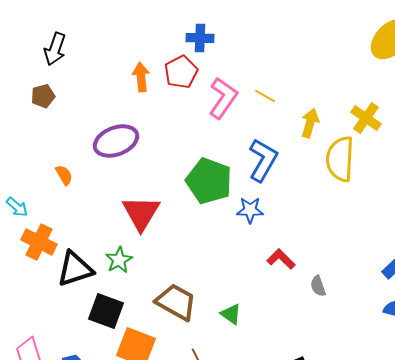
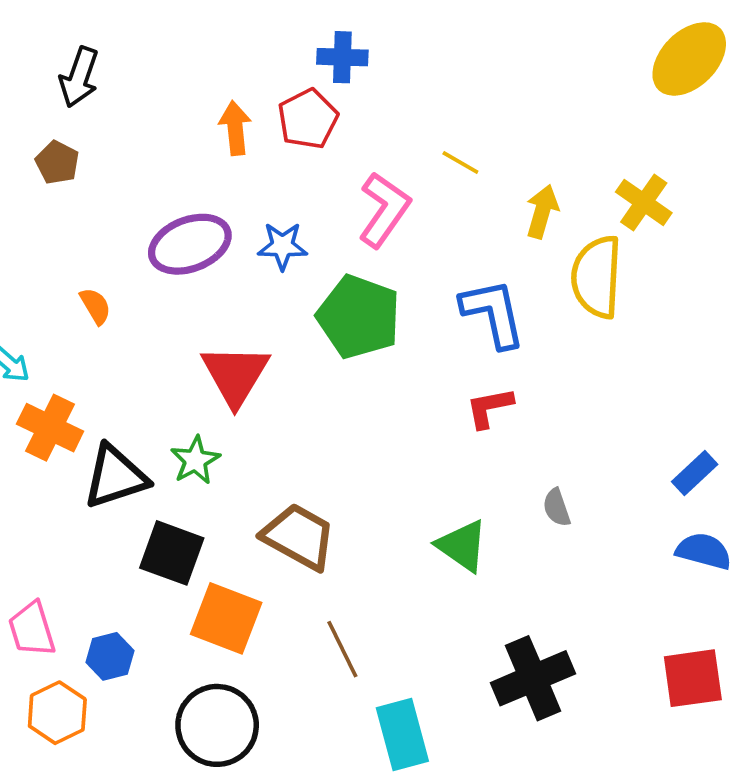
brown pentagon: (43, 96) -> (57, 162), turned -30
pink L-shape: (223, 98) -> (384, 210), moved
blue L-shape: (263, 160) -> (493, 313), moved, turned -42
blue star: (250, 210) -> (282, 246), moved
red L-shape: (281, 259) -> (489, 408), moved, turned -56
green triangle: (231, 314) -> (462, 546), moved, size x1.4

